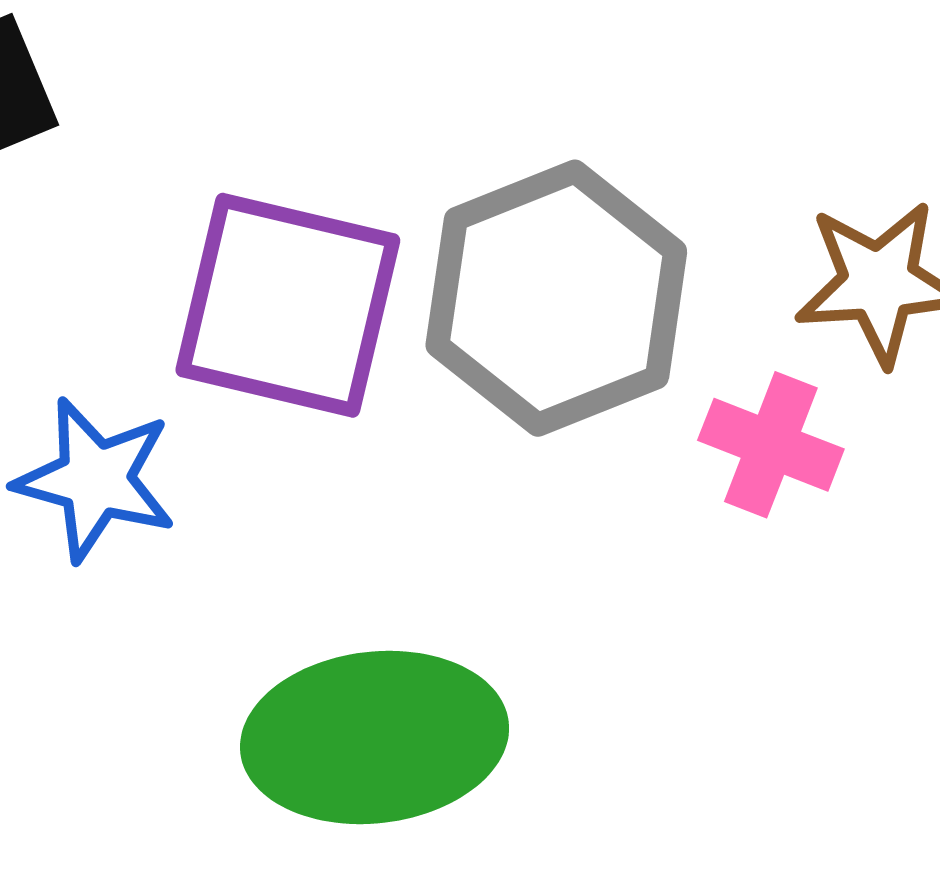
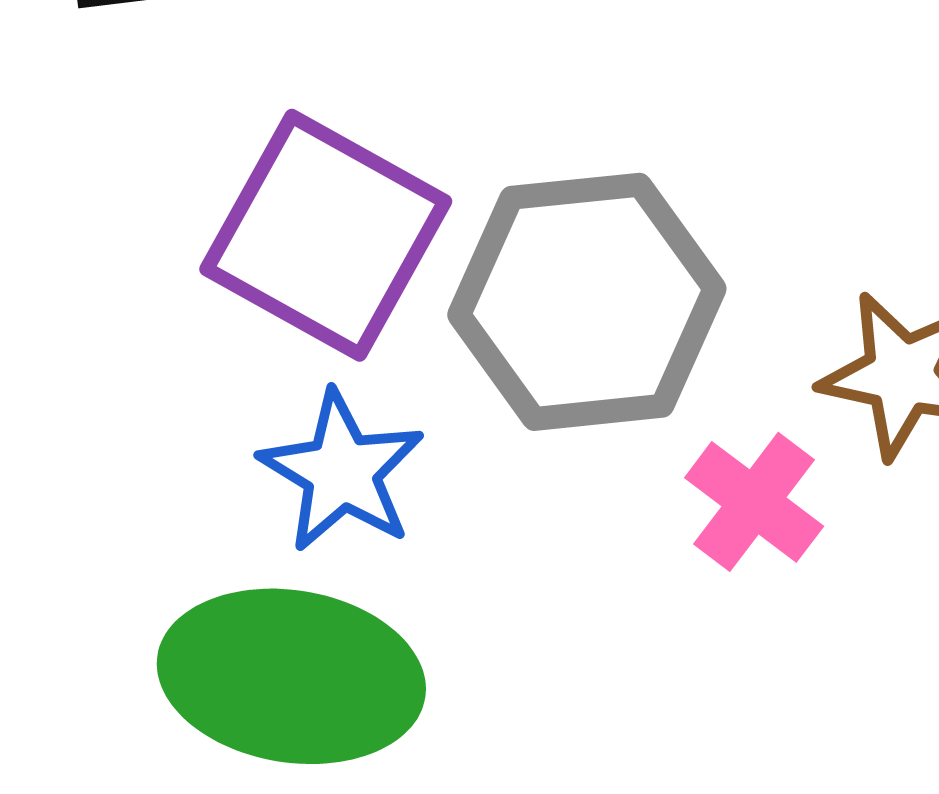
blue star: (95, 480) -> (342, 472), moved

